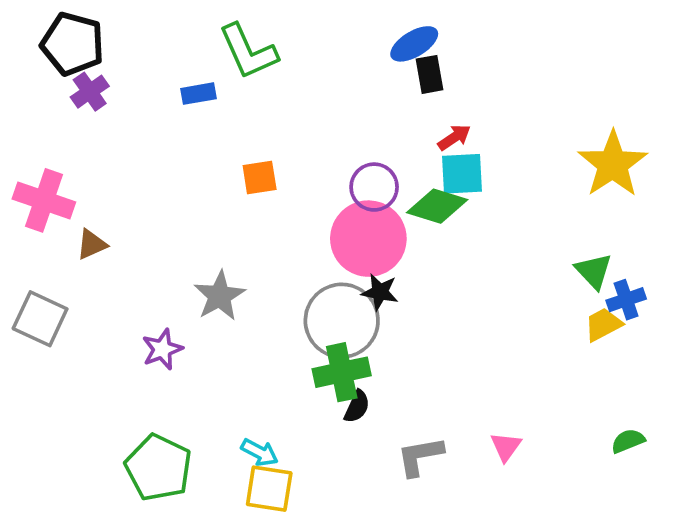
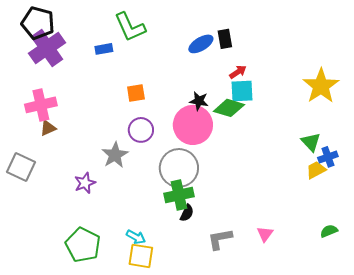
blue ellipse: (414, 44) -> (201, 44), moved
purple cross: (90, 92) -> (47, 48), size x1.8
purple circle: (374, 187) -> (141, 130), moved
pink cross: (44, 200) -> (41, 105), moved, turned -32
black star: (380, 292) -> (199, 101), moved

